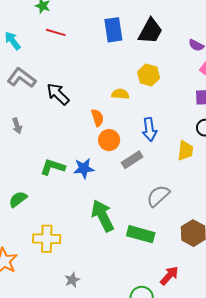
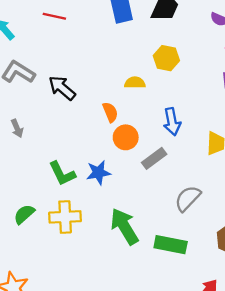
green L-shape: (53, 167) -> (62, 173), turned -130
yellow cross: (47, 239) -> (65, 217), moved

